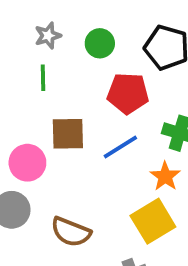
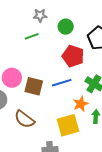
green line: (43, 78) -> (32, 36), turned 56
brown square: (68, 134) -> (34, 86), moved

